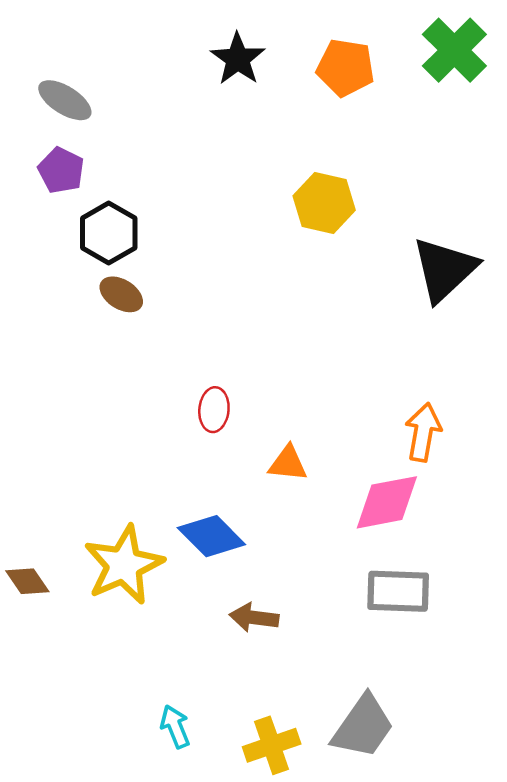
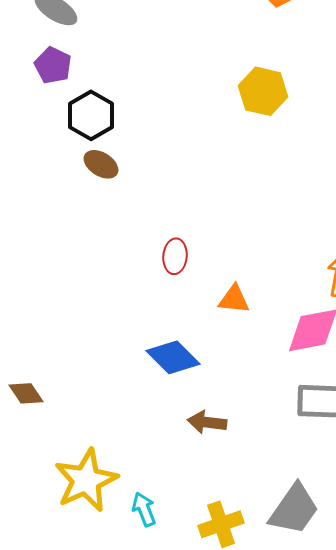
yellow star: (124, 565) -> (86, 480), moved

